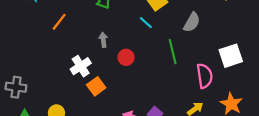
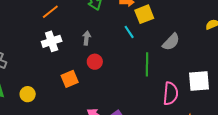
red circle: (126, 57) -> (95, 62), moved
white cross: (81, 66) -> (52, 41), moved

